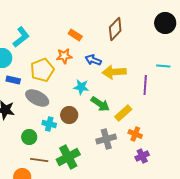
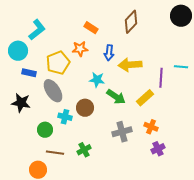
blue arrow: (93, 60) -> (109, 53), turned -105
cyan line: (163, 66) -> (181, 67), moved
gray ellipse: (37, 98) -> (53, 91), turned 30
yellow rectangle: (123, 113) -> (145, 98), moved
green cross: (68, 157) -> (84, 150), size x0.6

